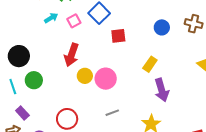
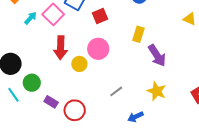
pink square: (74, 21) -> (53, 14), size x1.5
pink circle: (106, 79) -> (98, 49), moved
purple rectangle: (22, 113) -> (51, 102), moved

